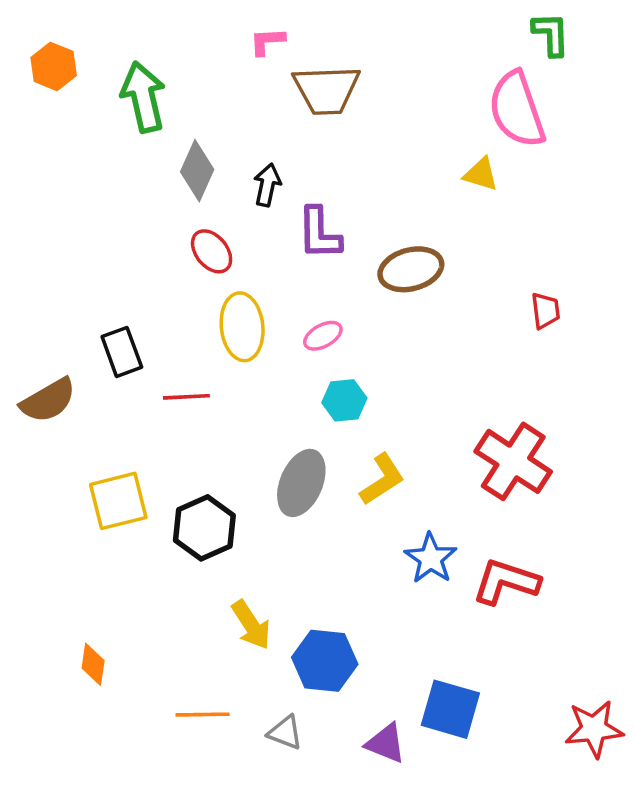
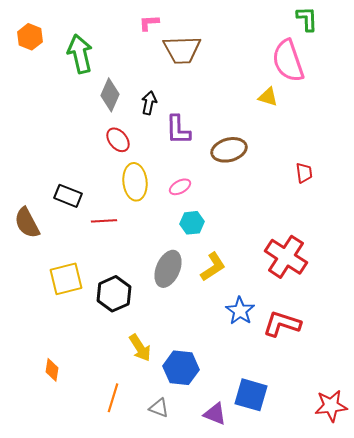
black rectangle: (122, 352) -> (68, 196), turned -48
brown semicircle: (48, 400) -> (27, 223), turned 92
orange line: (203, 715) -> (113, 398), turned -72

